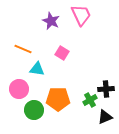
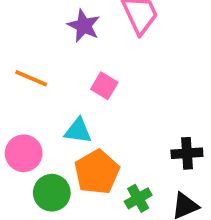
cyan triangle: (37, 69) -> (78, 131), moved
orange pentagon: (58, 99) -> (97, 172), turned -30
green cross: (90, 100) -> (138, 198), moved

